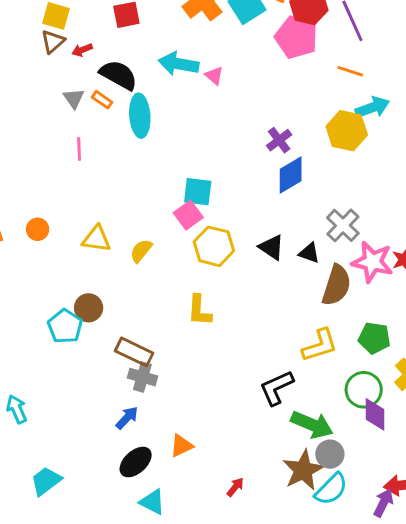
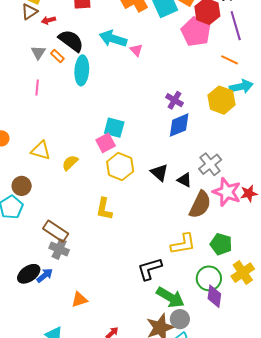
purple cross: (279, 140) -> (175, 100), turned -30
brown circle: (89, 308) -> (22, 186), moved
black ellipse: (136, 462) -> (29, 274), moved

